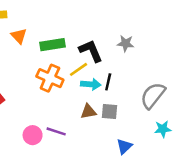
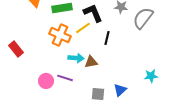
cyan arrow: (91, 84) -> (76, 58), moved
gray semicircle: (153, 95) -> (143, 18), moved
gray square: (109, 112) -> (98, 94), moved

